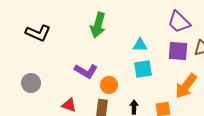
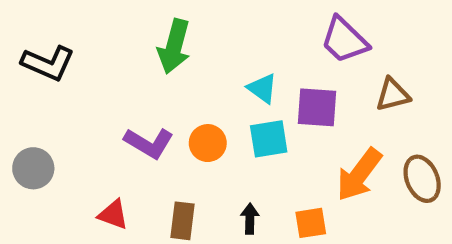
cyan triangle: (140, 45) -> (262, 88), turned 35
purple square: (178, 51) -> (317, 107), moved
orange circle: (109, 85) -> (208, 143), moved

